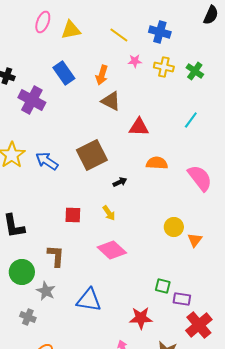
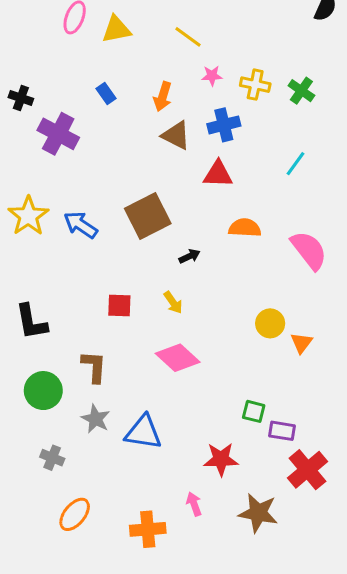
blue cross: (160, 32) -> (224, 125), moved, turned -30
blue rectangle: (64, 73) -> (106, 94), size x0.6
gray star: (46, 291) -> (96, 419), moved

